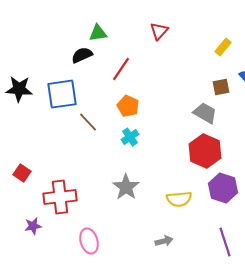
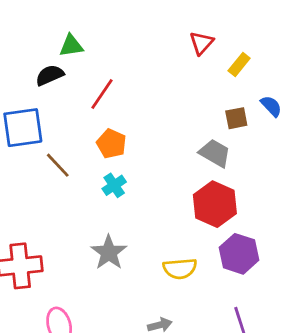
red triangle: (159, 31) -> (201, 43), moved

